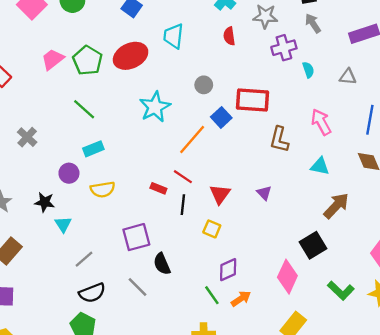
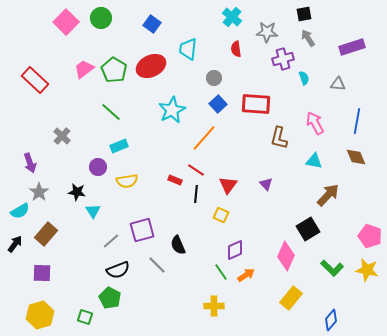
gray circle: (204, 85) -> (214, 78), moved
blue square: (221, 117) -> (218, 104), moved
purple square: (136, 237) -> (142, 230), moved

